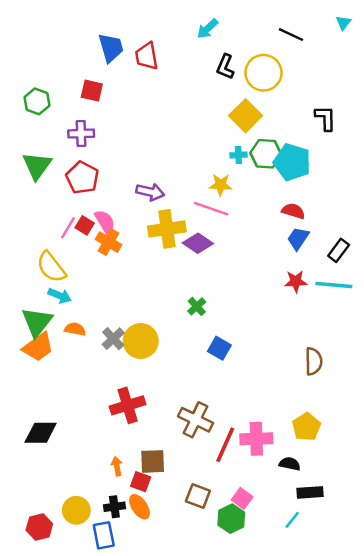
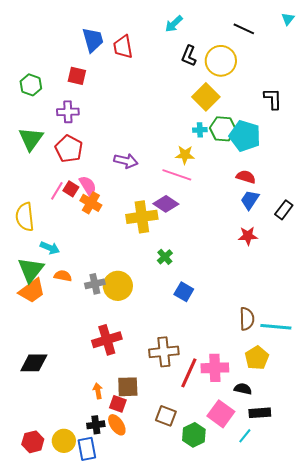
yellow cross: (167, 229) -> (142, 217), moved
yellow semicircle: (51, 267) -> (25, 217), moved, turned 32
cyan line: (334, 285) -> (276, 327), moved
gray cross: (113, 339) -> (95, 284), turned 30
brown semicircle: (314, 361) -> (247, 319), moved
brown cross: (196, 420) -> (164, 352), turned -32
pink square: (242, 498) -> (221, 414), moved, size x1.5
yellow circle: (76, 510) -> (64, 441), moved

